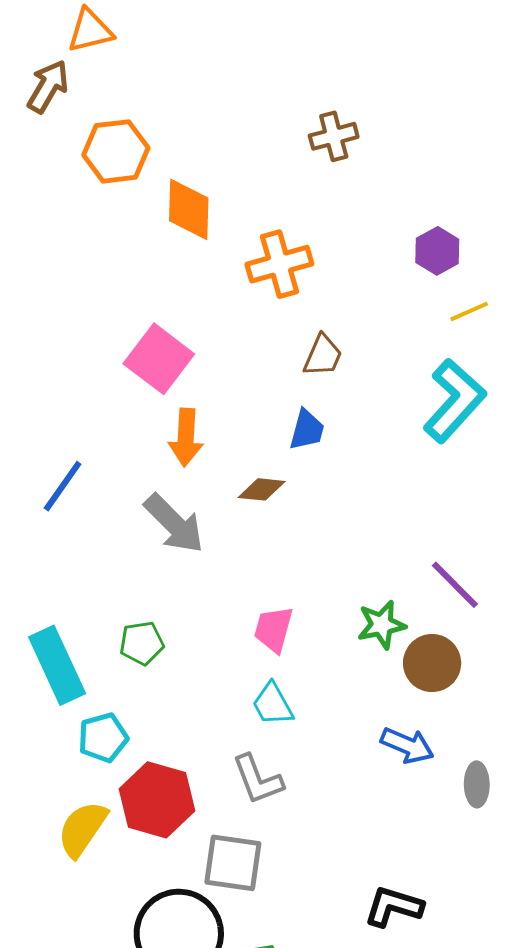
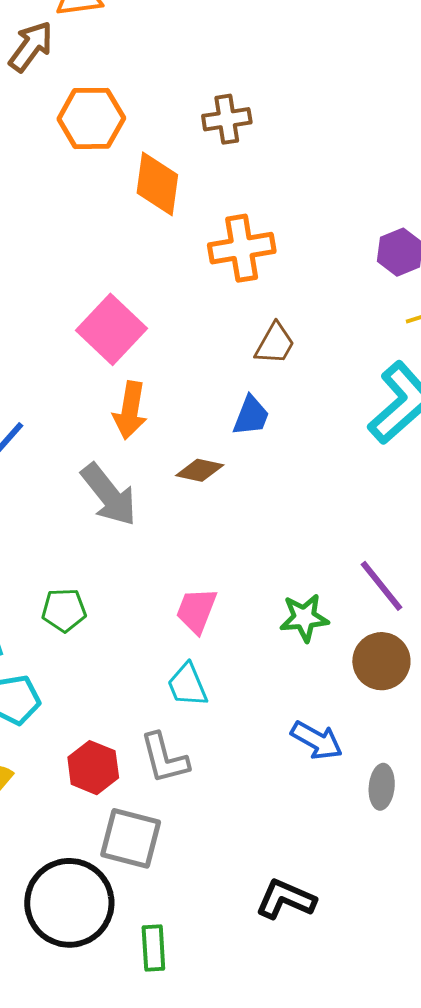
brown cross: (334, 136) -> (227, 119), moved
brown circle: (432, 663) -> (381, 661), moved
red hexagon: (157, 800) -> (93, 768), moved, size x0.7

